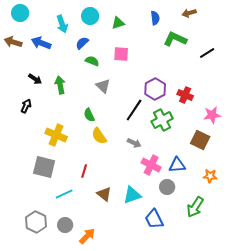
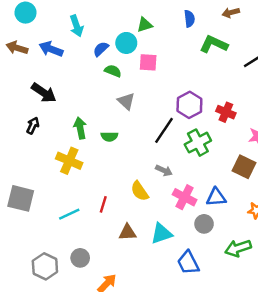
cyan circle: (90, 16) -> (126, 43), moved
black arrow: (35, 79) -> (44, 93), size x1.5
green arrow: (60, 85) -> (80, 128), moved
green semicircle: (89, 115) -> (109, 136), turned -64
yellow semicircle: (99, 136) -> (140, 191), moved
gray square: (44, 167) -> (21, 198), moved
cyan line: (64, 194) -> (69, 214), moved
brown triangle: (104, 194) -> (128, 232), turned -42
green arrow: (195, 207) -> (238, 248), turned 40
gray circle: (65, 225) -> (80, 258), moved

